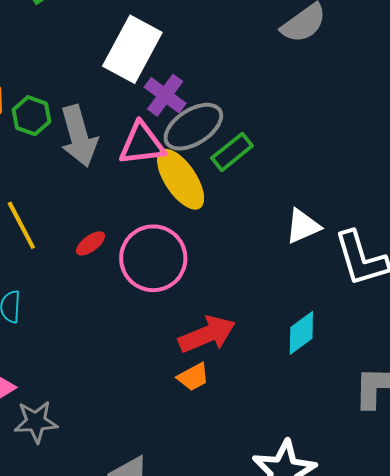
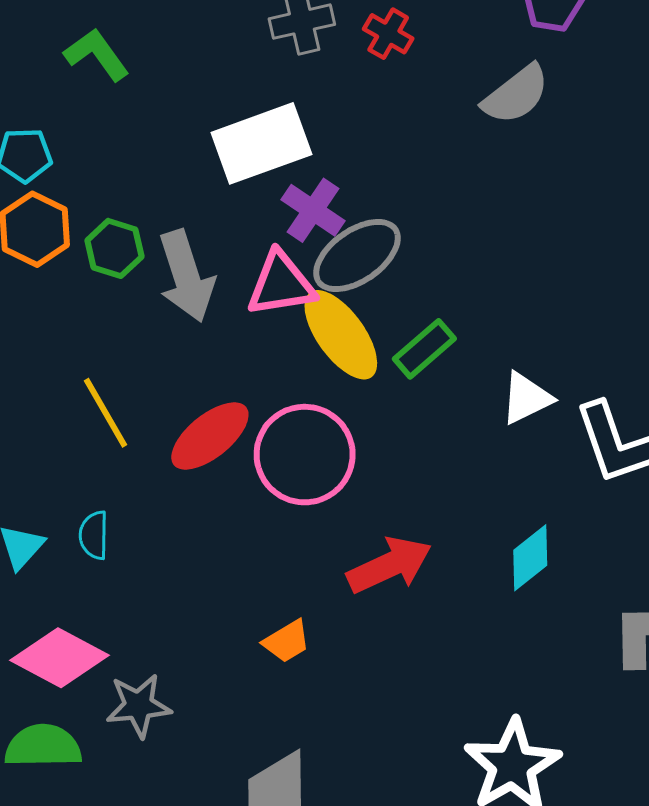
white rectangle: (132, 49) -> (261, 143), turned 44
green rectangle: (232, 152) -> (424, 349), moved
red ellipse: (90, 243) -> (210, 436), size x1.8
orange trapezoid: (193, 377) -> (287, 641), moved

